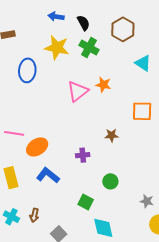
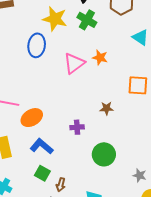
blue ellipse: (27, 70) -> (37, 45), moved
green circle: (110, 181) -> (104, 154), size x1.5
green square: (86, 202) -> (42, 173), moved
brown arrow: (34, 215) -> (61, 185), moved

